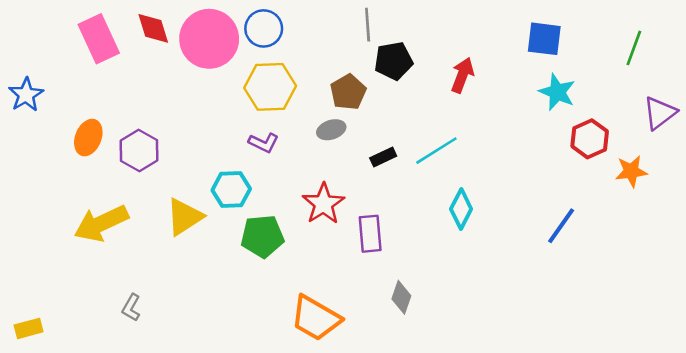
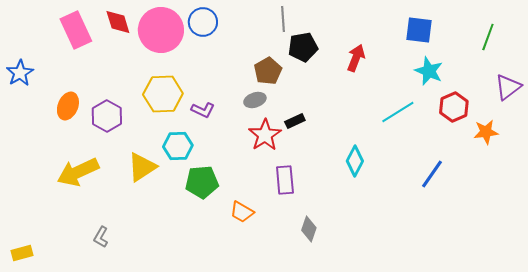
yellow hexagon: (270, 87) -> (163, 94), moved
cyan line: (436, 151) -> (398, 112), moved
red star: (323, 204) -> (265, 135), moved
orange trapezoid: (316, 318) -> (242, 212), moved, size x0.6

